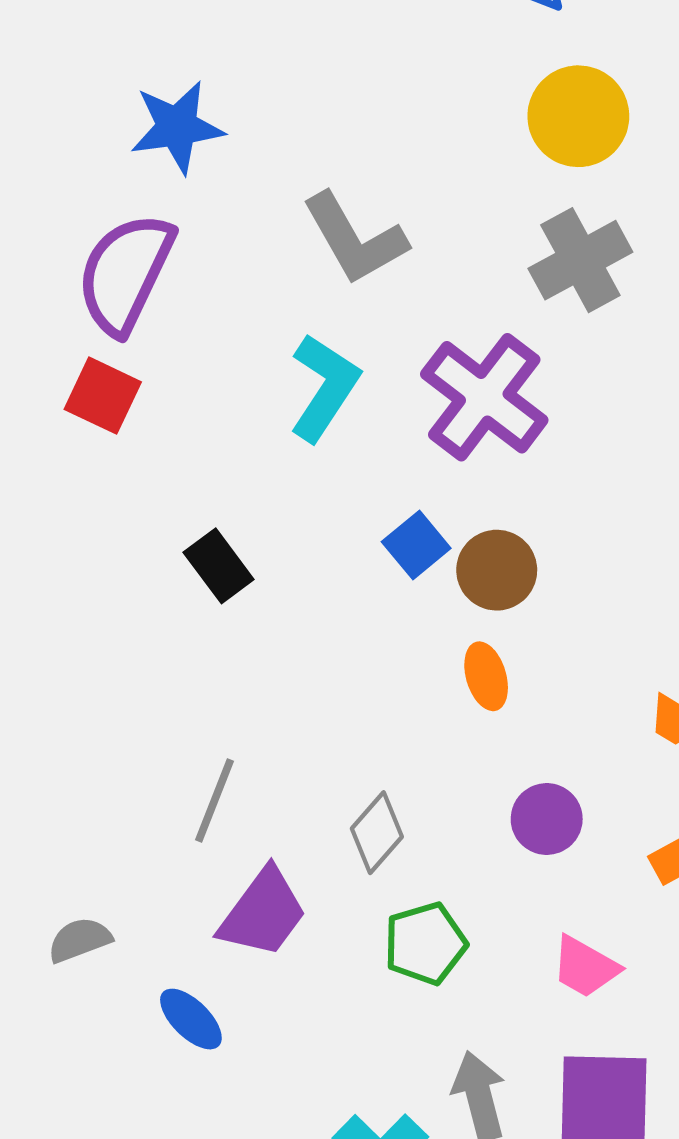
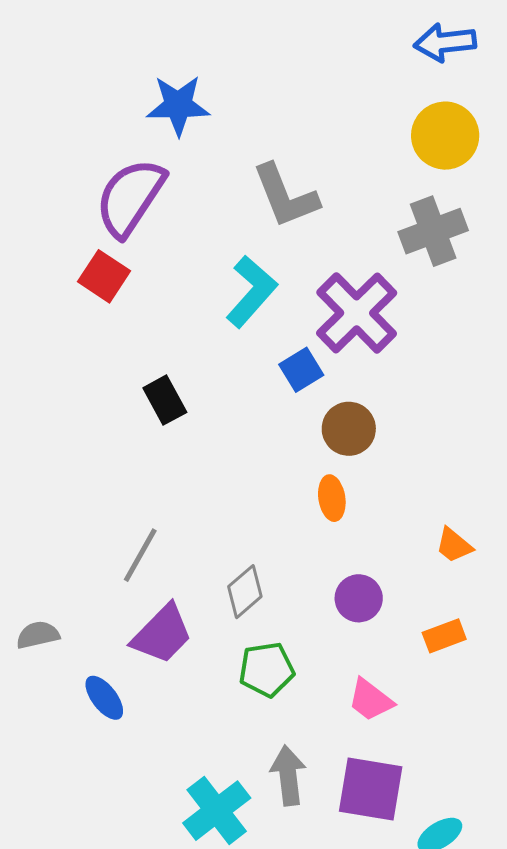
blue square: (416, 545) -> (301, 370), moved

